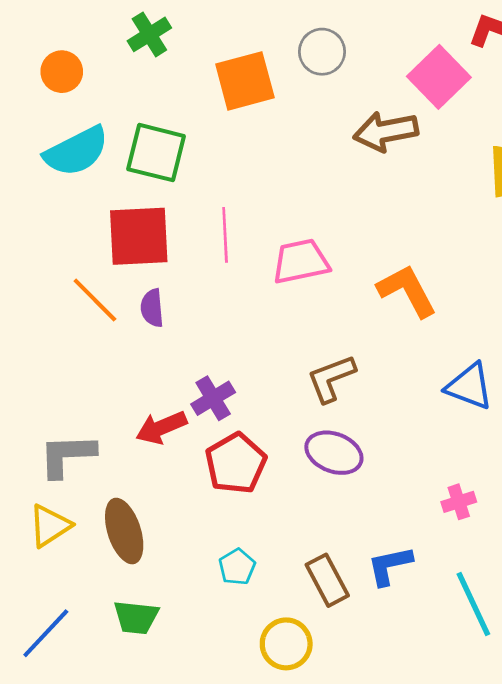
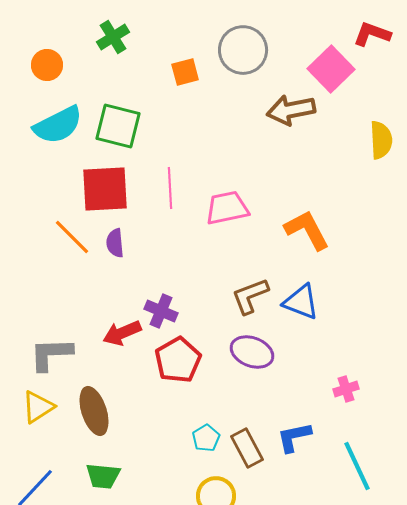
gray circle: (322, 52) -> (243, 50), size x1.4
orange square: (245, 81) -> (185, 72), size x0.6
blue triangle: (469, 386) -> (301, 302), moved
purple cross: (213, 398) -> (161, 311), turned -36
cyan pentagon: (237, 567) -> (206, 438), moved

